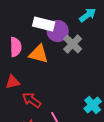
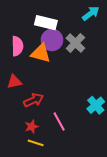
purple circle: (58, 31) -> (52, 40), moved
red arrow: (32, 100) -> (34, 100), turned 120

